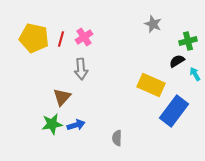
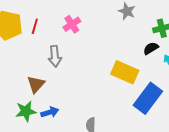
pink cross: (84, 37) -> (72, 24), moved

